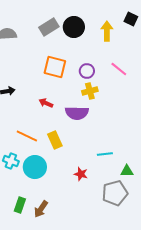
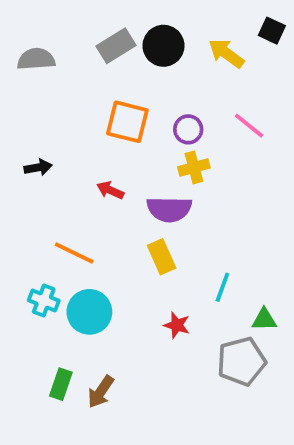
yellow arrow: (107, 31) -> (226, 53), turned -54
yellow rectangle: (55, 140) -> (162, 257), moved
cyan line: (105, 154) -> (222, 287), turned -63

